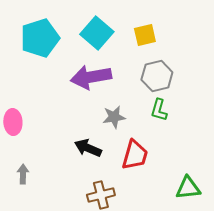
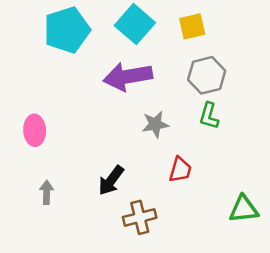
black arrow: (88, 148) -> (111, 180), moved, turned -76
red trapezoid: (135, 155) -> (180, 170), size x0.7

